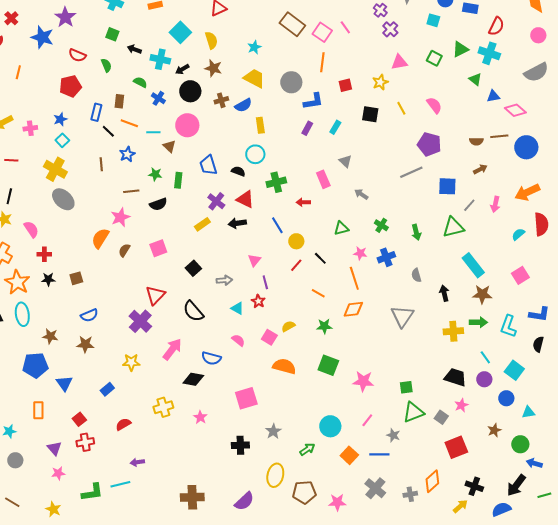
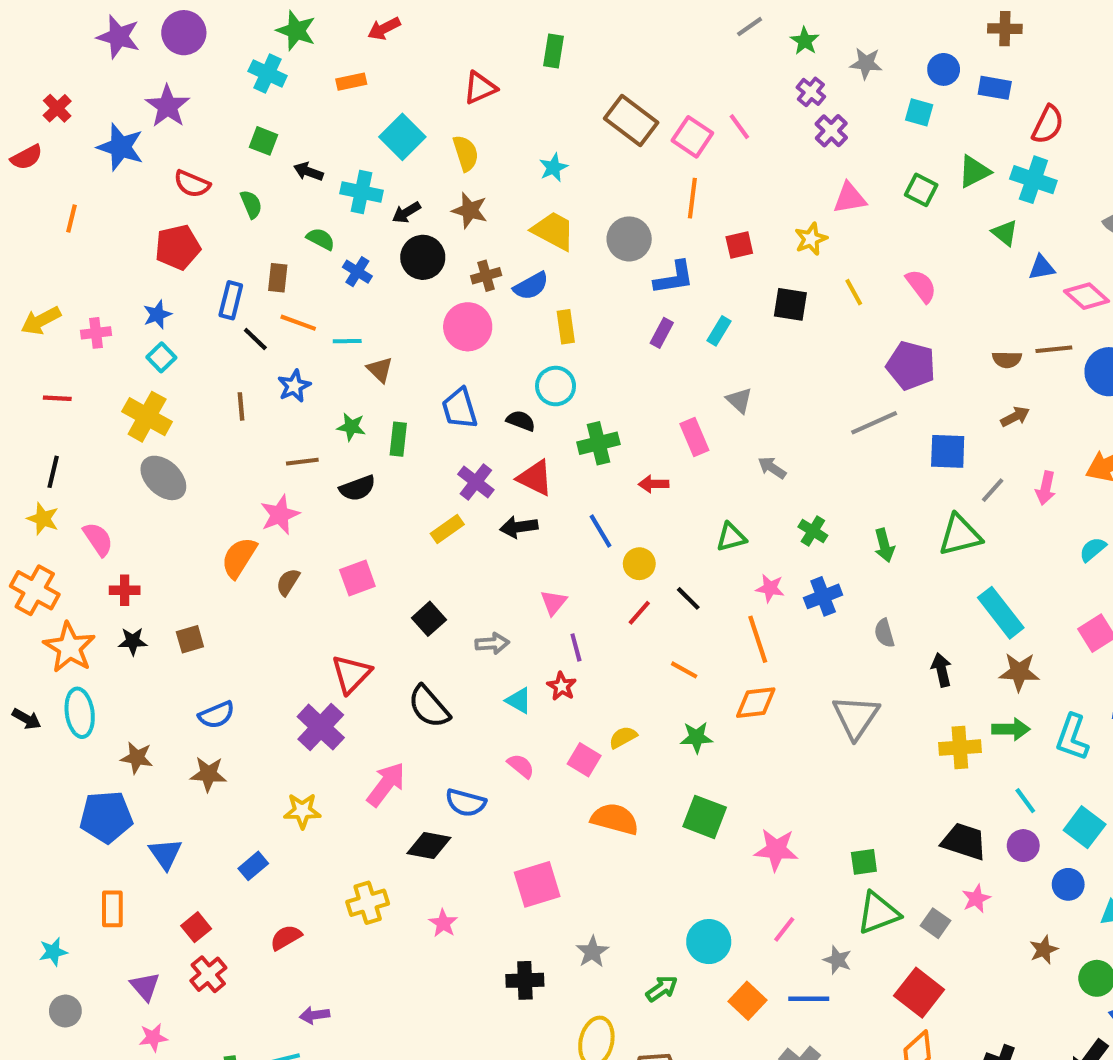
pink circle: (187, 125) -> (468, 327), moved
red cross: (85, 442) -> (208, 974), turned -30
red square: (456, 447) -> (919, 993), moved, turned -30

